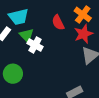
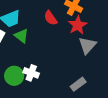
white cross: (35, 45) -> (31, 73), moved

